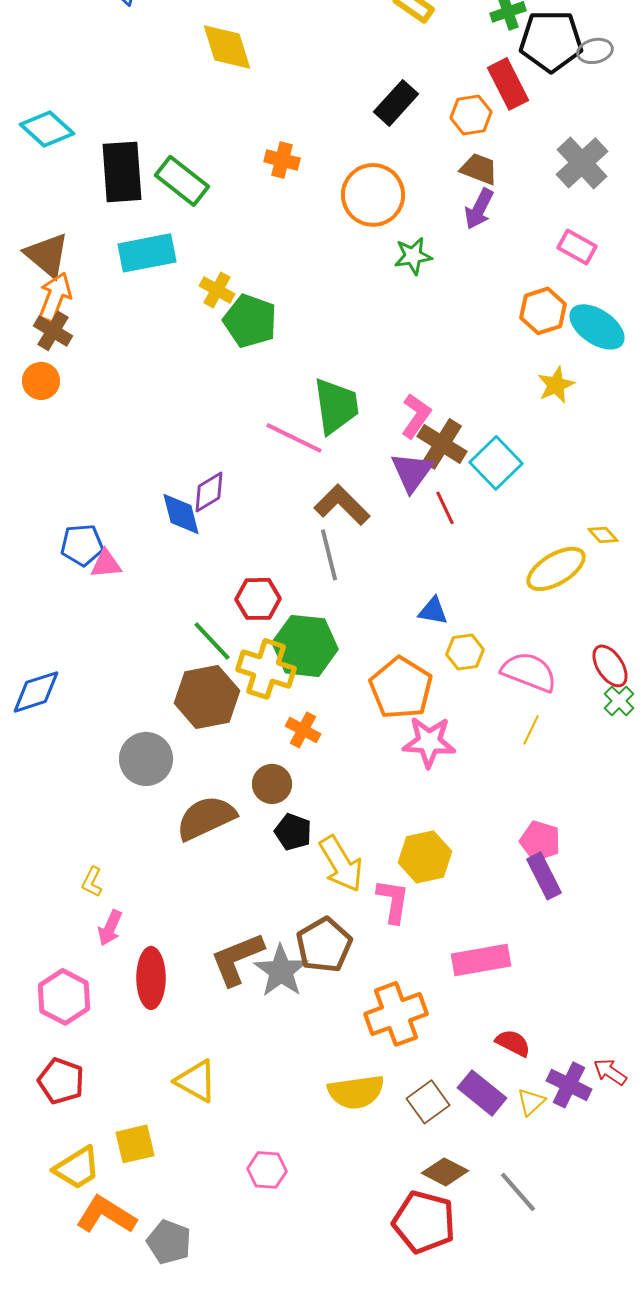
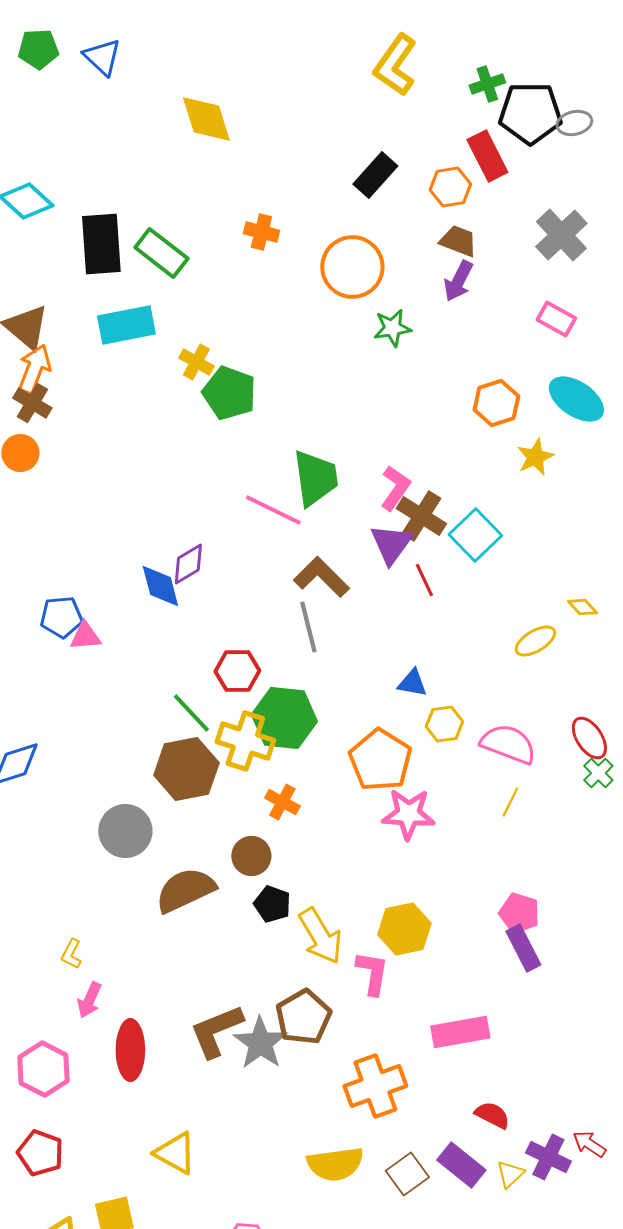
orange hexagon: (543, 311) -> (496, 403), moved
yellow ellipse: (556, 569) -> (535, 641), size x0.7

